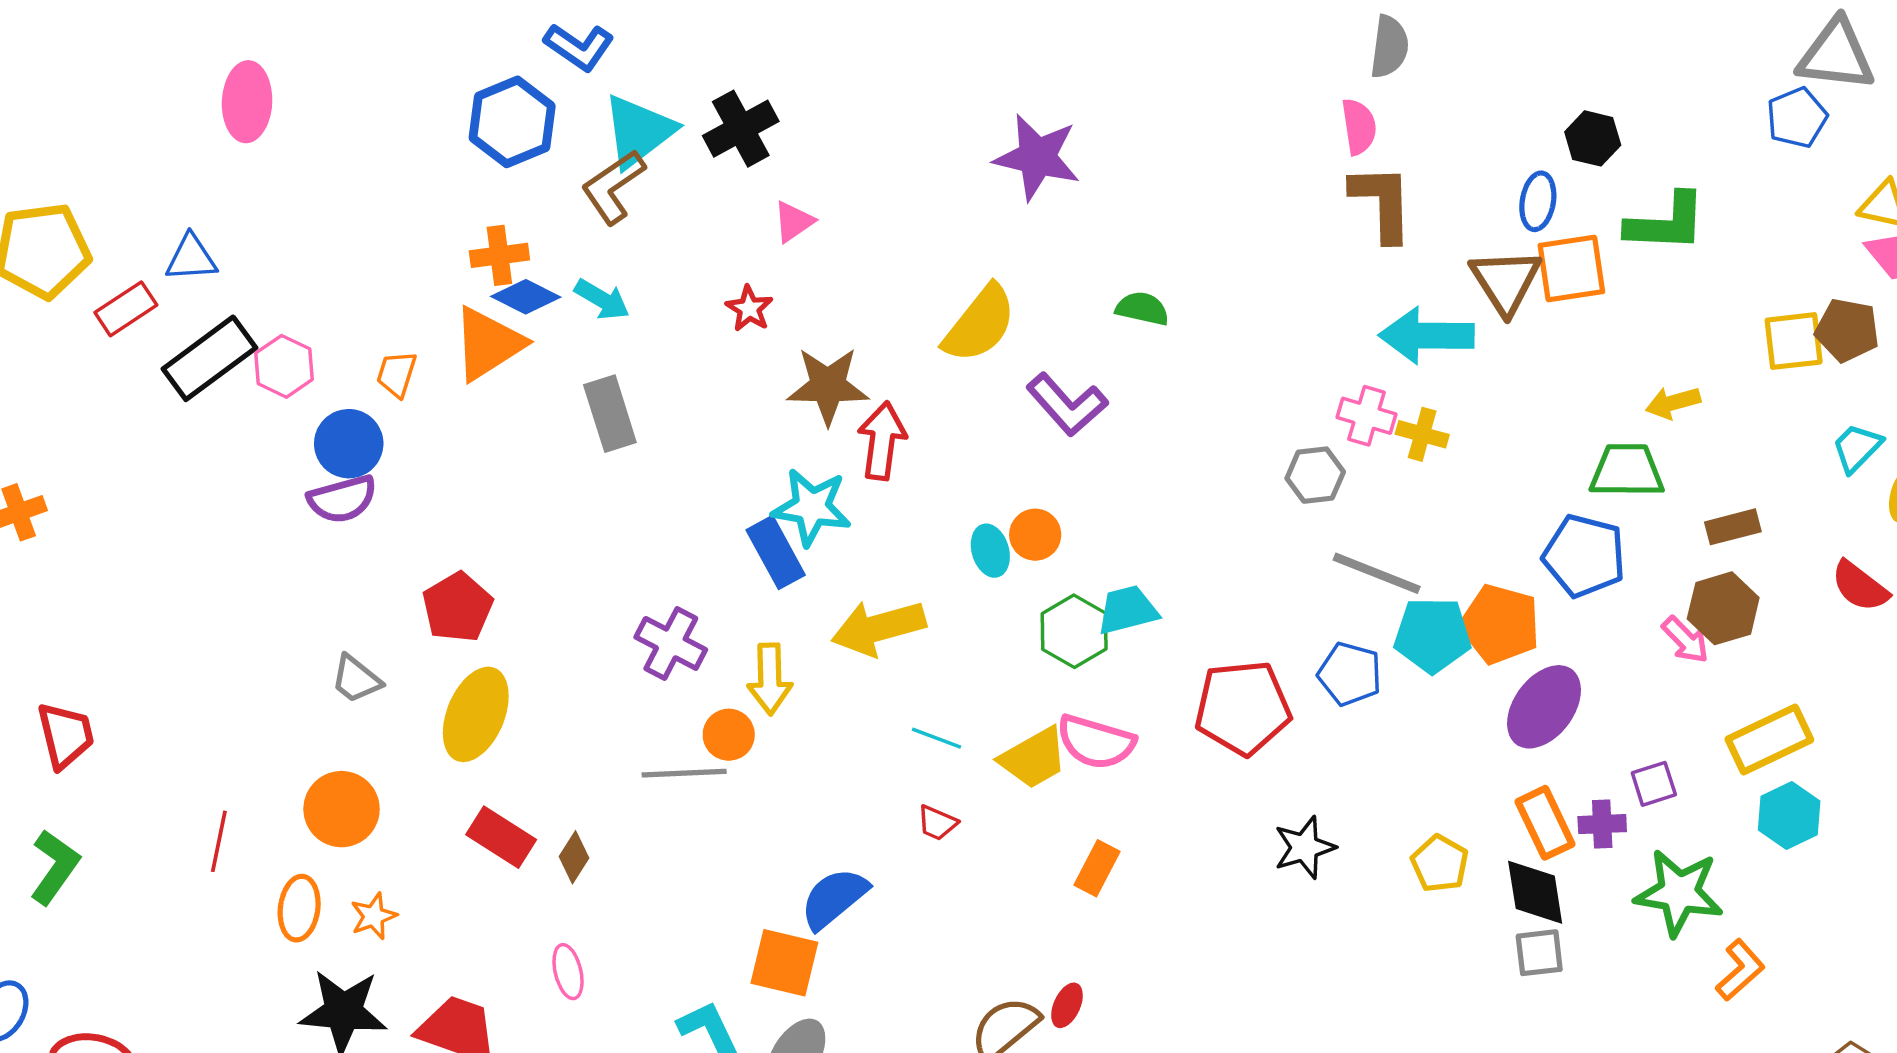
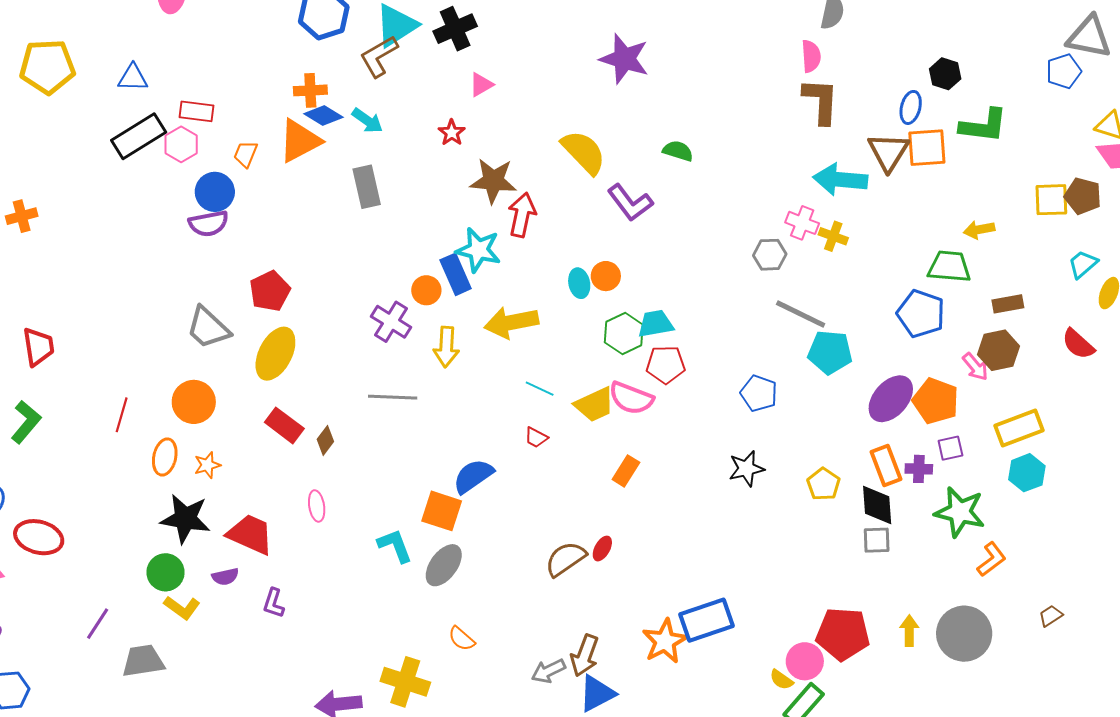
red rectangle: (126, 309) -> (197, 111), moved, turned 36
yellow semicircle: (980, 324) -> (584, 152), turned -87
orange pentagon: (1500, 624) -> (936, 401), moved
blue pentagon: (1350, 674) -> (759, 393), moved
gray trapezoid: (356, 679) -> (208, 328), size x1.5
red pentagon: (1243, 708) -> (666, 365), moved, size x0.7
orange circle: (729, 735) -> (426, 290), moved

